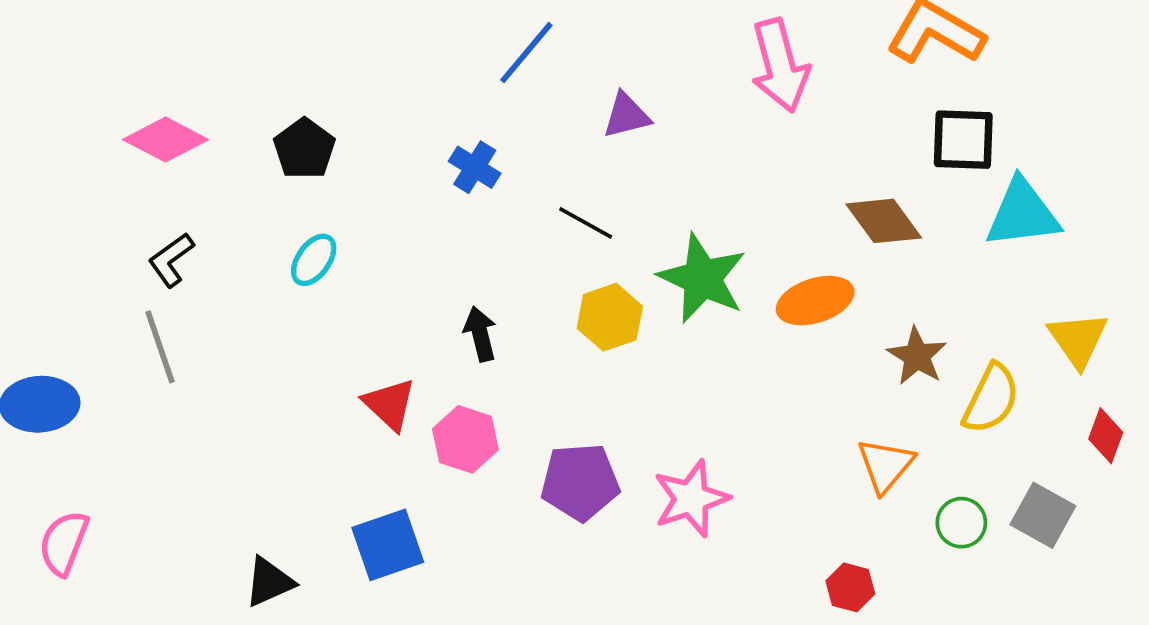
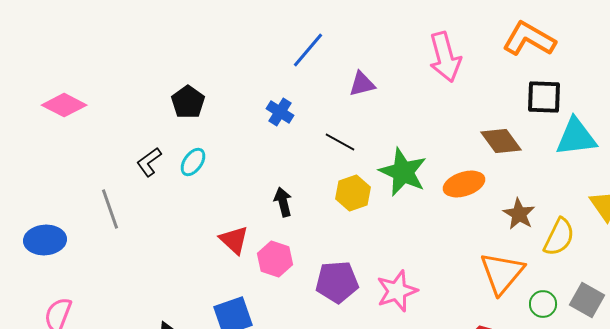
pink diamond: (166, 140) -> (64, 105), moved
black L-shape: (171, 260) -> (149, 162), moved
orange triangle: (886, 465) -> (502, 273), size x1.4

